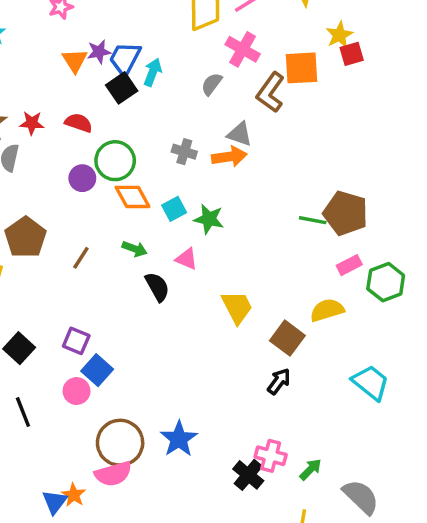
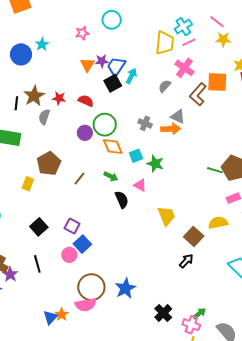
pink cross: (271, 456) -> (191, 325), moved

